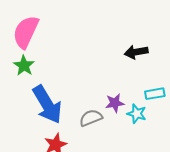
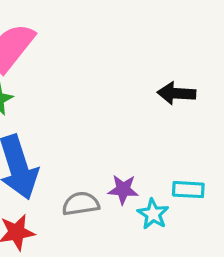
black arrow: (136, 52) -> (176, 93), moved

